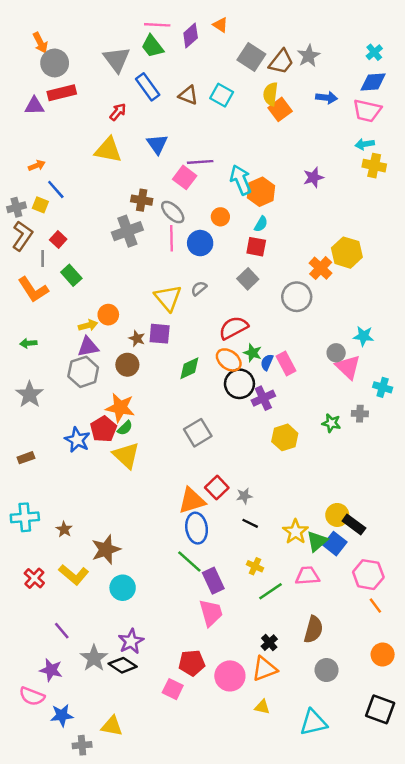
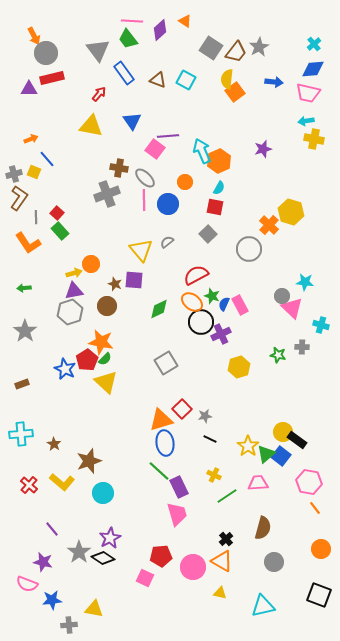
red square: (58, 239) -> (57, 213), moved
orange triangle: (265, 669) -> (222, 561), turned 50

